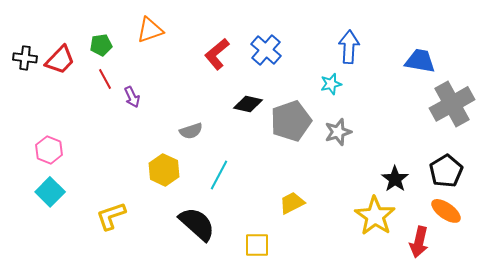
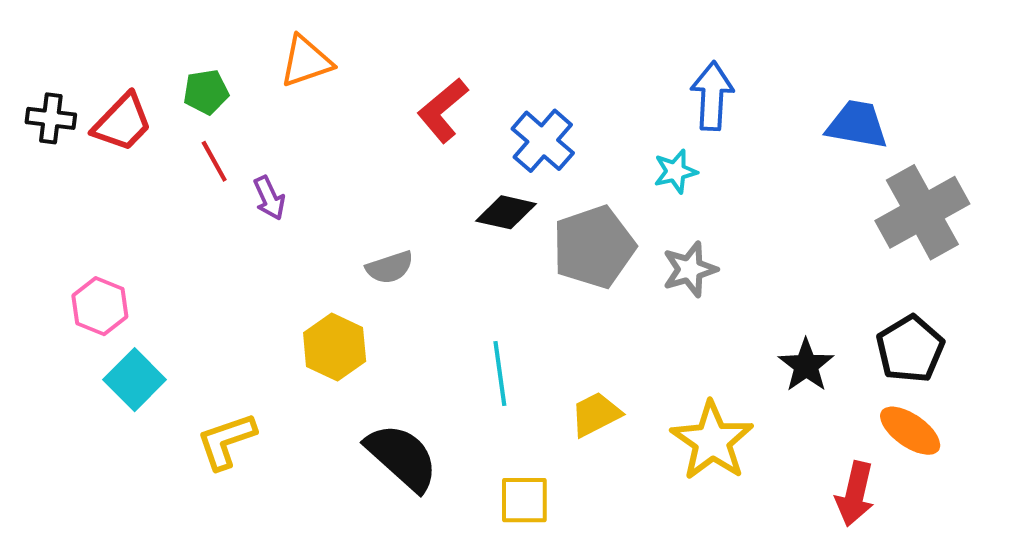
blue cross: (266, 50) -> (543, 141), moved
cyan line: (219, 175) -> (500, 374), moved, turned -36
cyan square: (50, 192) -> (135, 380), moved
yellow star: (375, 216) -> (712, 441), moved

